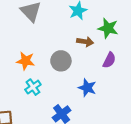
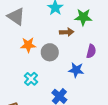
purple semicircle: (109, 60) -> (91, 51), moved
orange star: (26, 61) -> (28, 45), moved

